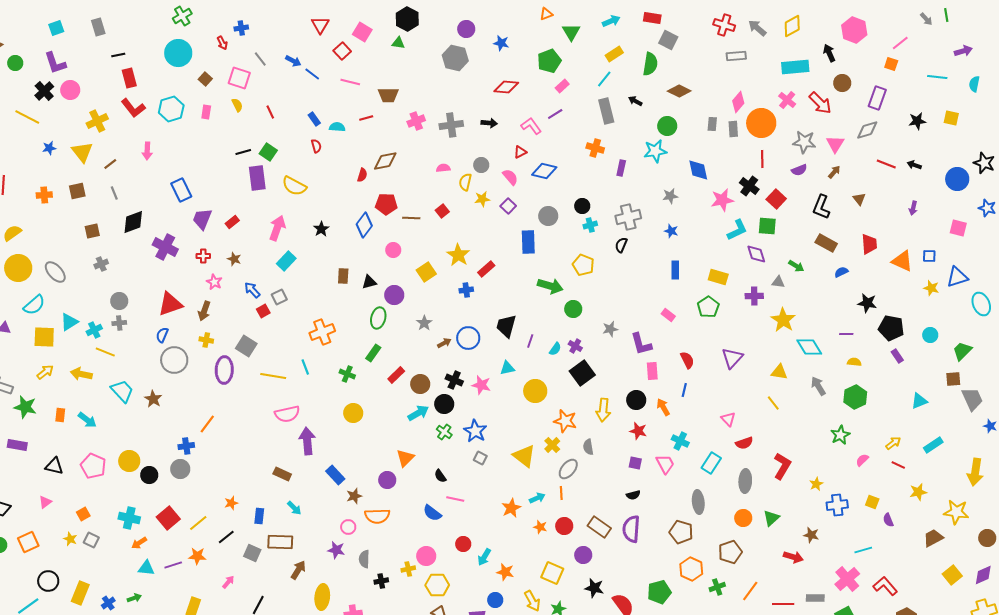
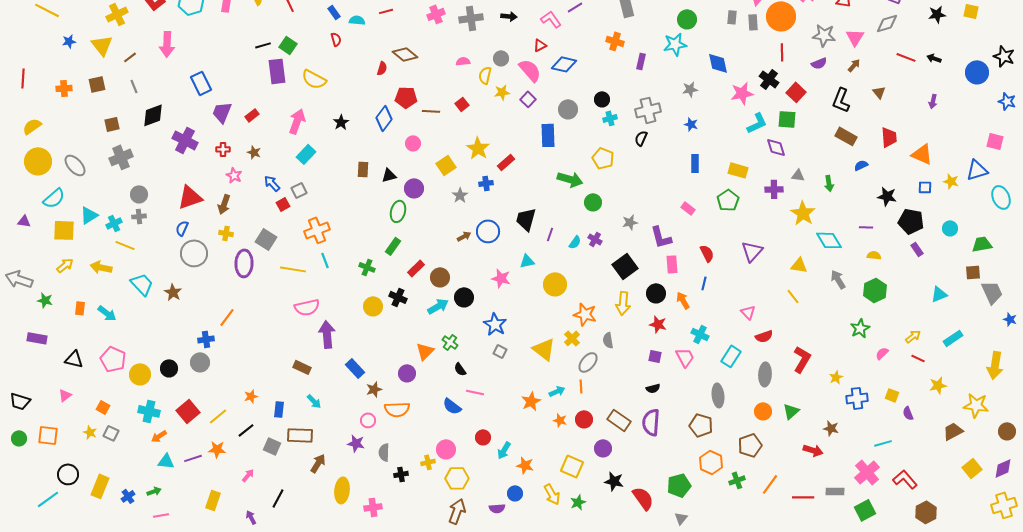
pink arrow: (147, 151) -> (167, 44), size x1.4
brown diamond: (385, 161) -> (405, 54), turned 50
pink semicircle: (510, 177) -> (530, 70), size x1.4
pink square: (958, 228) -> (995, 141), moved
blue square: (929, 256) -> (925, 187), moved
gray cross: (101, 264) -> (121, 157), size x1.6
green arrow: (796, 266) -> (829, 183), moved, turned 49
gray star: (424, 323) -> (460, 195), moved
orange cross: (322, 332) -> (317, 230), moved
green trapezoid: (962, 351) -> (982, 244), turned 35
black square: (582, 373) -> (625, 266), moved
black cross: (454, 380) -> (398, 297), moved
green star: (25, 407) -> (45, 300), size x0.7
green cross: (444, 432) -> (450, 342), moved
yellow circle: (129, 461) -> (140, 374), moved
orange square: (83, 514) -> (103, 407), turned -32
orange square: (28, 542) -> (48, 435), turned 30

